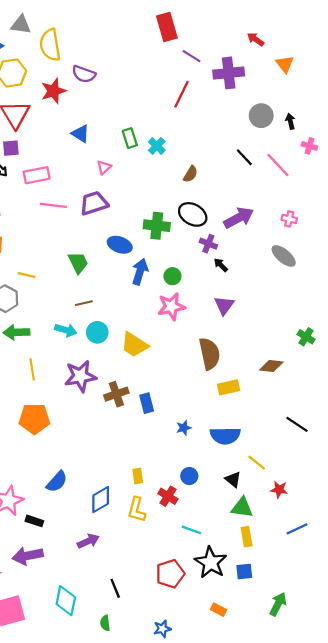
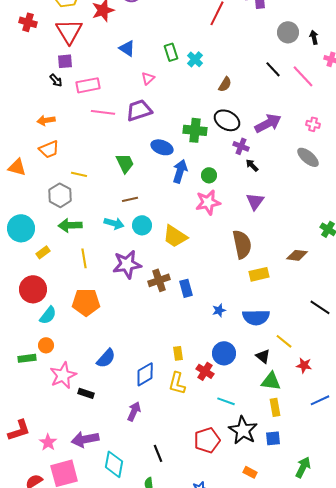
blue circle: (189, 476) -> (224, 353), size x1.5
purple arrow: (88, 541) -> (134, 411), turned -42
purple arrow: (28, 556) -> (85, 439), moved

